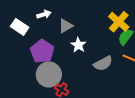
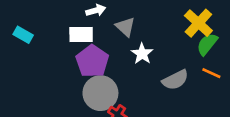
gray triangle: (66, 26) -> (125, 27), turned -49
white rectangle: (20, 27) -> (81, 35), moved, turned -36

